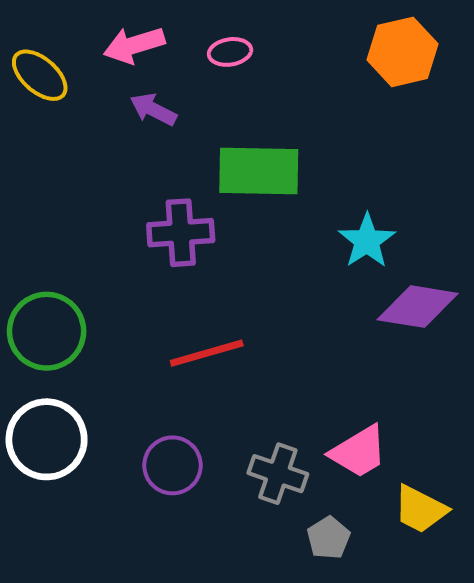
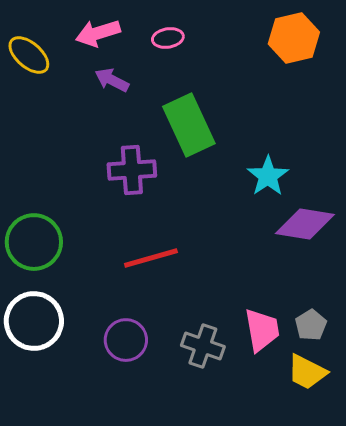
green rectangle: (259, 171) -> (189, 125), turned 64
pink trapezoid: (359, 452) -> (262, 330), turned -69
gray pentagon: (329, 538) -> (311, 325), moved

